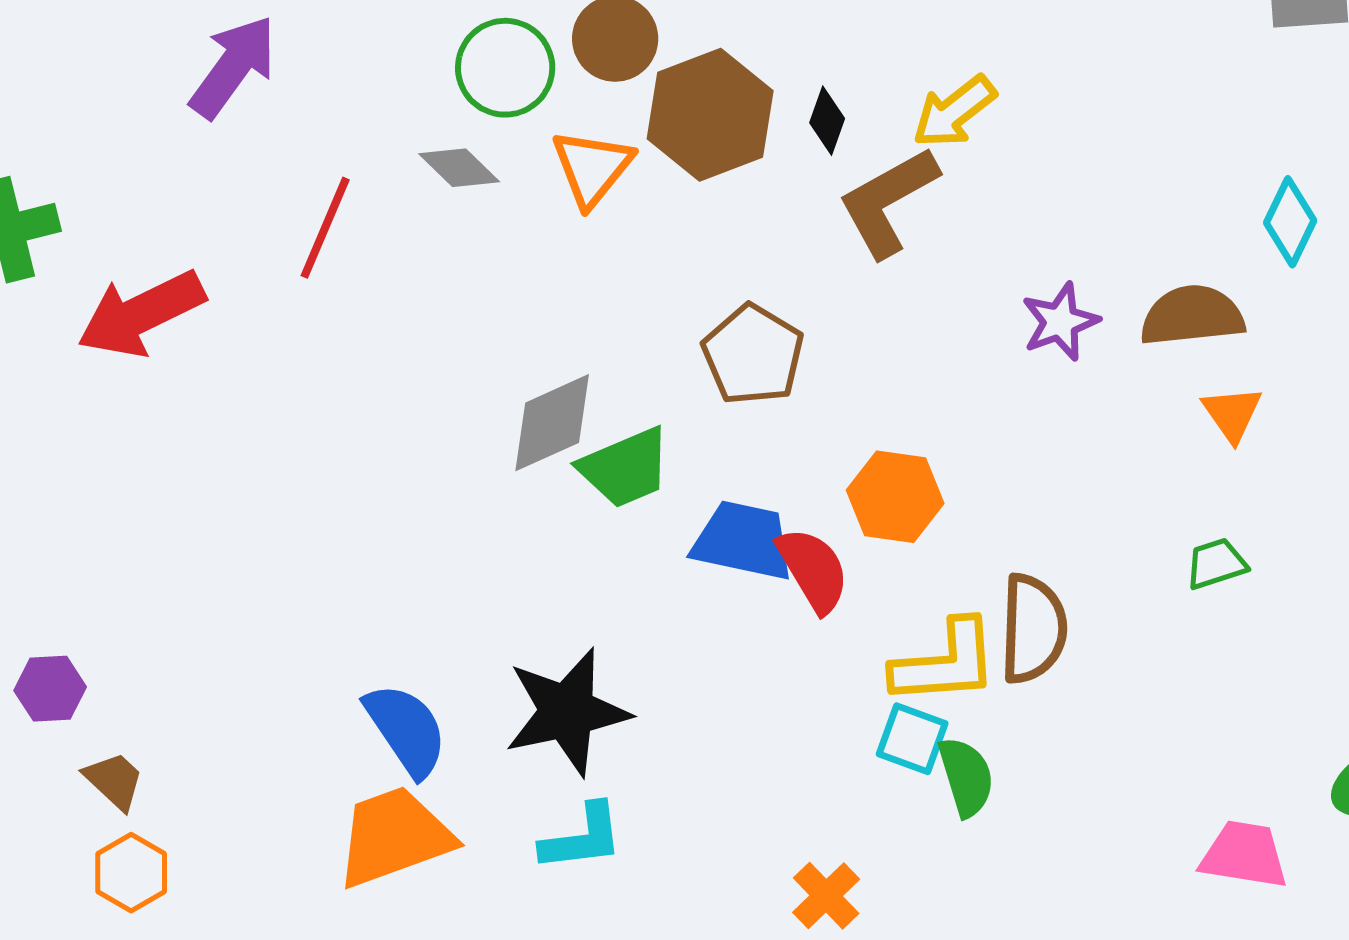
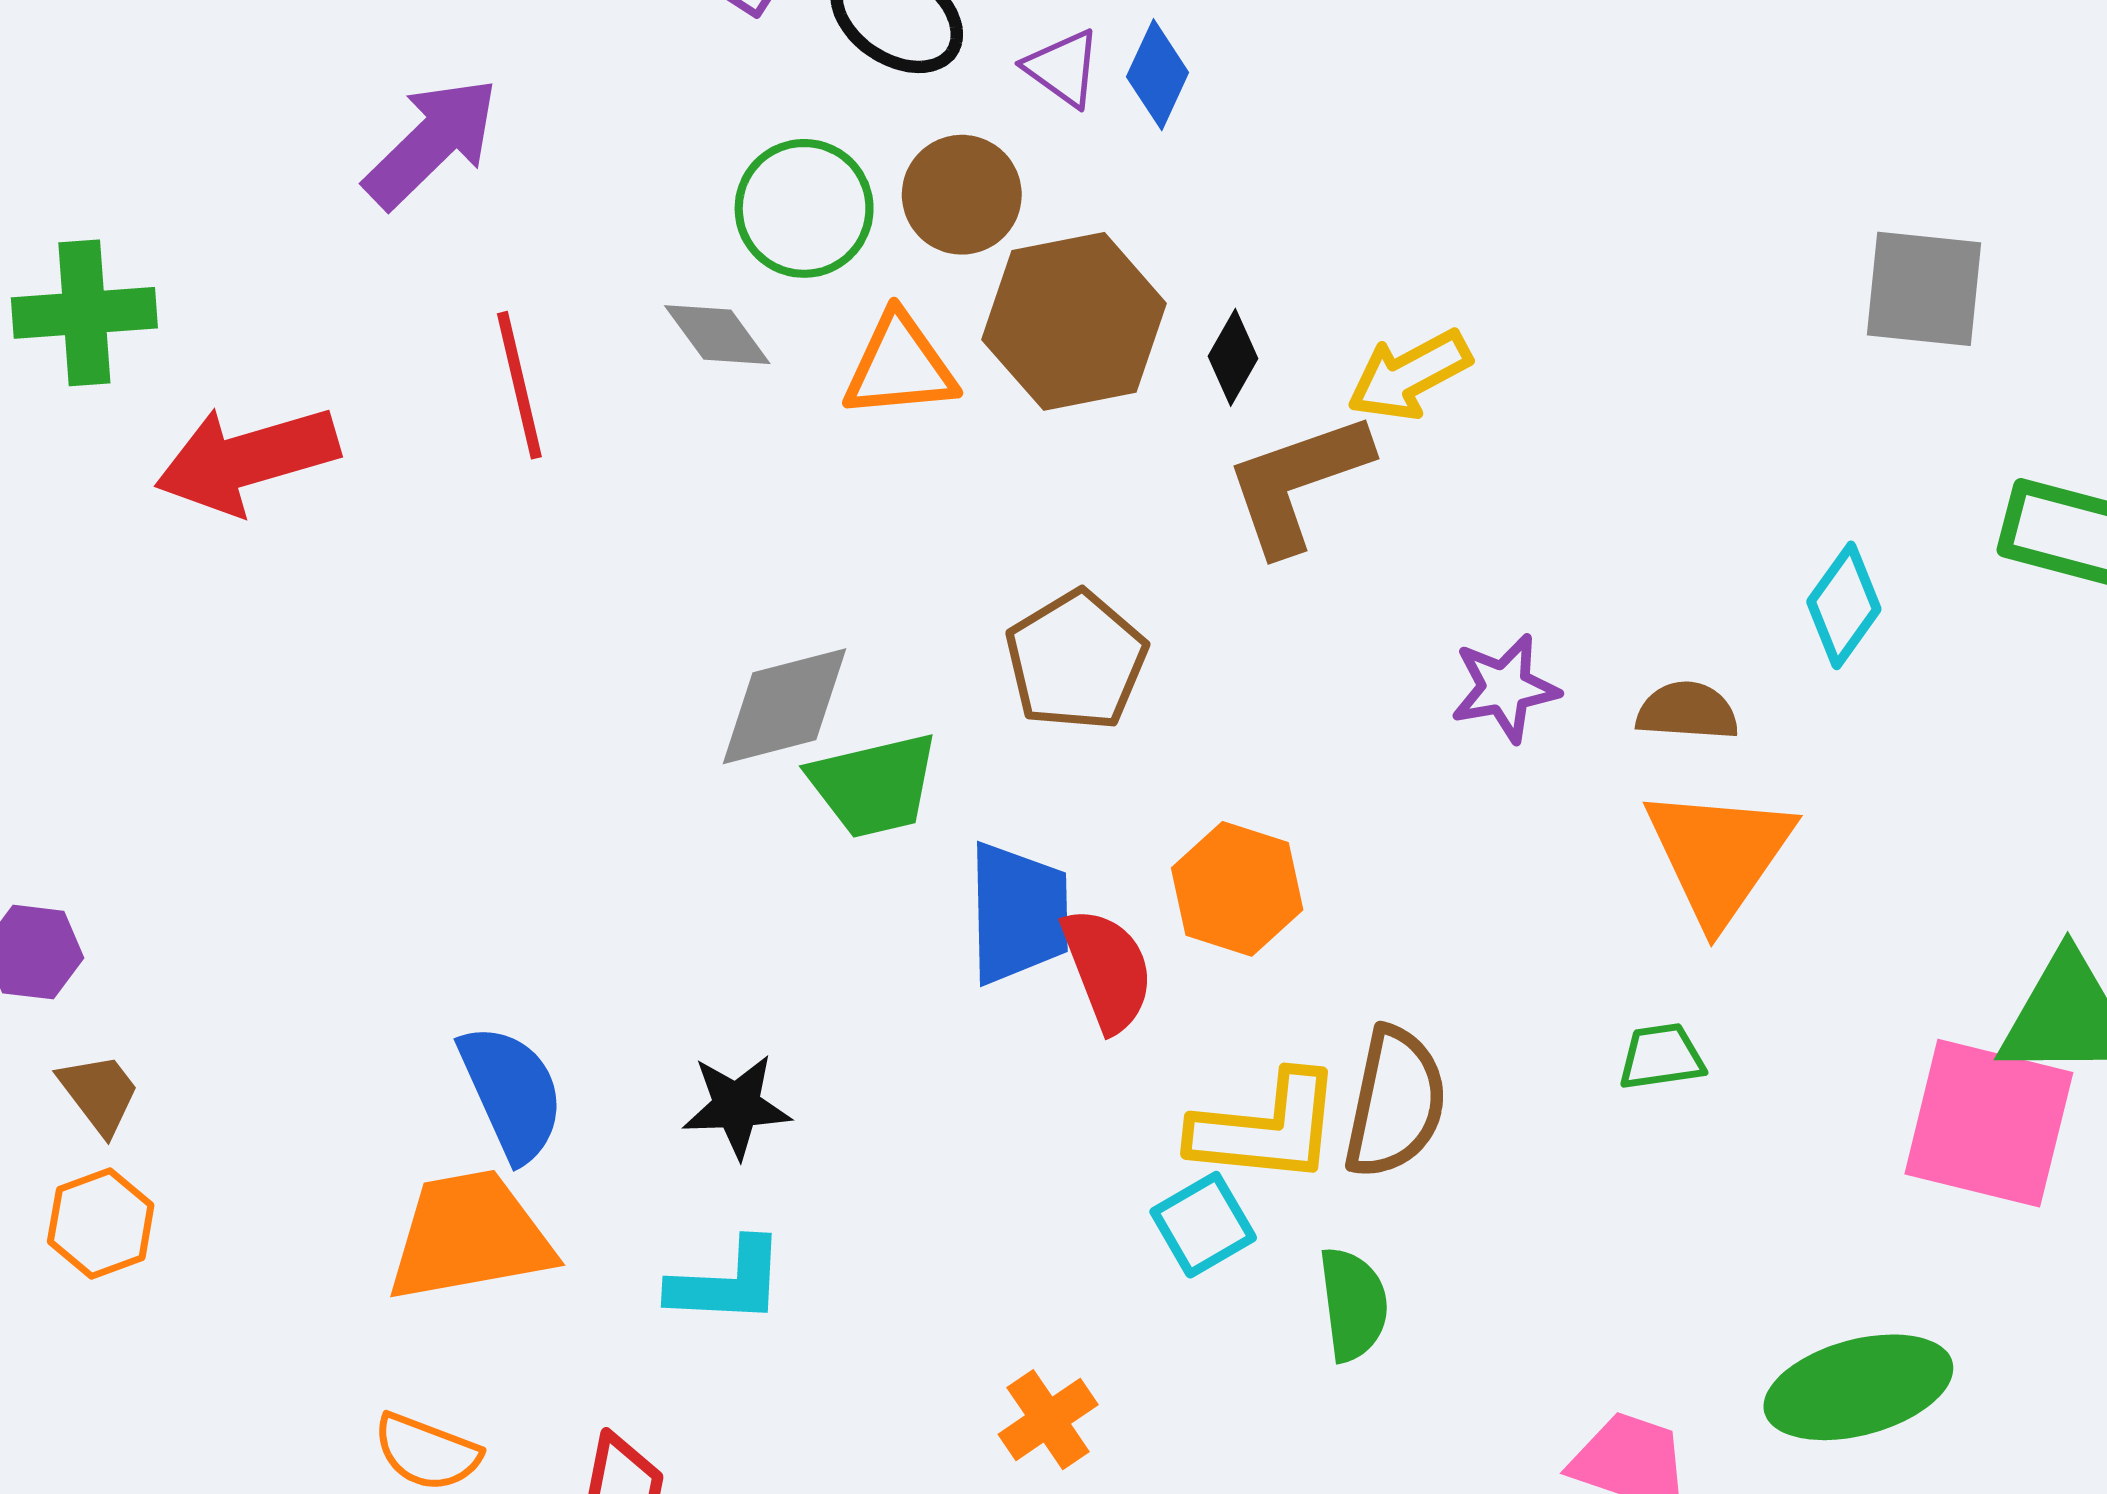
orange triangle: (592, 168) -> (900, 366), turned 36
red line: (325, 228) -> (519, 385), turned -46
brown semicircle: (1192, 316) -> (1687, 711), size x0.7
orange triangle: (1232, 414) -> (1719, 855), size x1.8
blue trapezoid: (743, 541) -> (1018, 913), turned 67
black star: (567, 712) -> (737, 1106), size x0.6
cyan square: (912, 739) -> (1203, 1225), turned 30
green semicircle: (966, 777) -> (1353, 1304), moved

